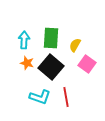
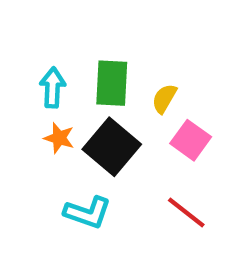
red line: (66, 97) -> (186, 212), moved, turned -42

